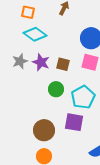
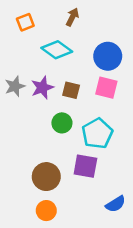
orange square: (28, 12) -> (25, 22), turned -32
cyan diamond: (35, 34) -> (57, 50), moved
purple star: (41, 62) -> (42, 88), turned 30

